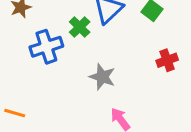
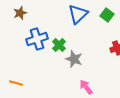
green cross: (80, 27) -> (59, 45), moved

